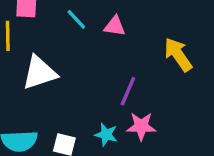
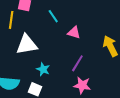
pink triangle: (115, 26) -> (74, 32), moved
cyan star: (106, 135) -> (43, 69), moved

